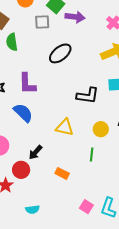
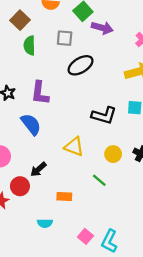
gray square: (42, 22) -> (65, 38), moved
green line: (92, 154) -> (99, 180), turned -64
orange rectangle: (62, 173) -> (64, 196), turned -32
cyan semicircle: (32, 209) -> (45, 223), moved

